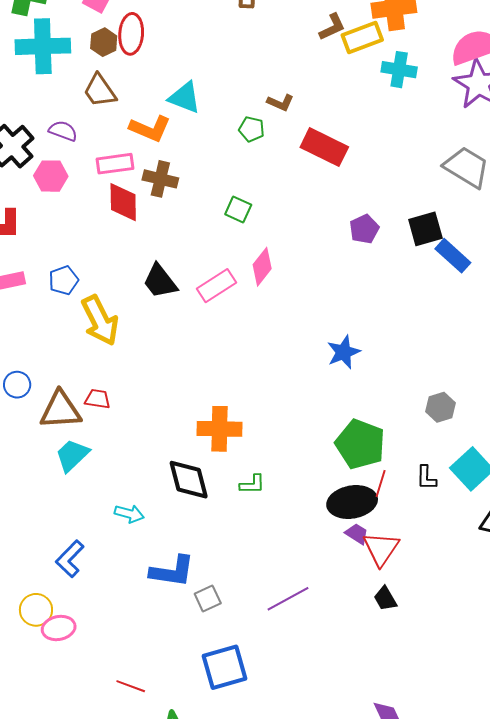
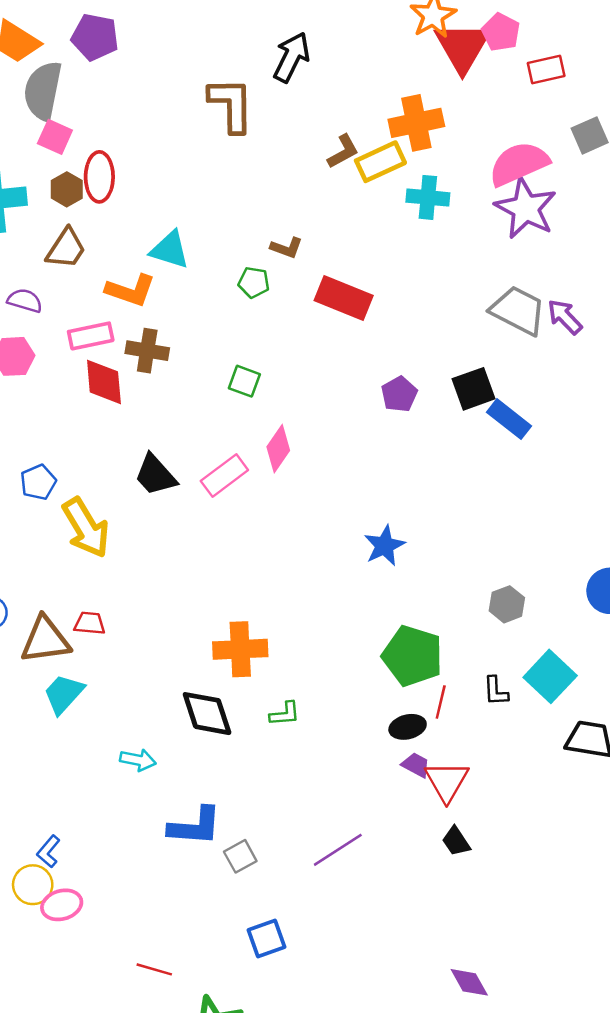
brown trapezoid: (100, 91) -> (66, 249), turned -108
black ellipse: (352, 502) -> (408, 727), size x0.6
blue L-shape: (70, 559) -> (48, 851), moved, size x0.7
blue square: (224, 667) -> (267, 938), size x0.7

